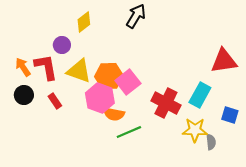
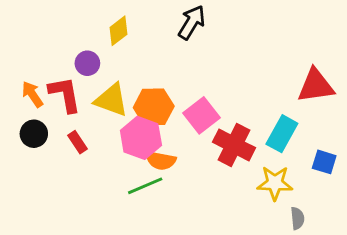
pink square: (128, 82) -> (202, 115), moved
green line: (129, 132) -> (145, 186), moved
gray semicircle: (211, 142) -> (297, 218), moved

